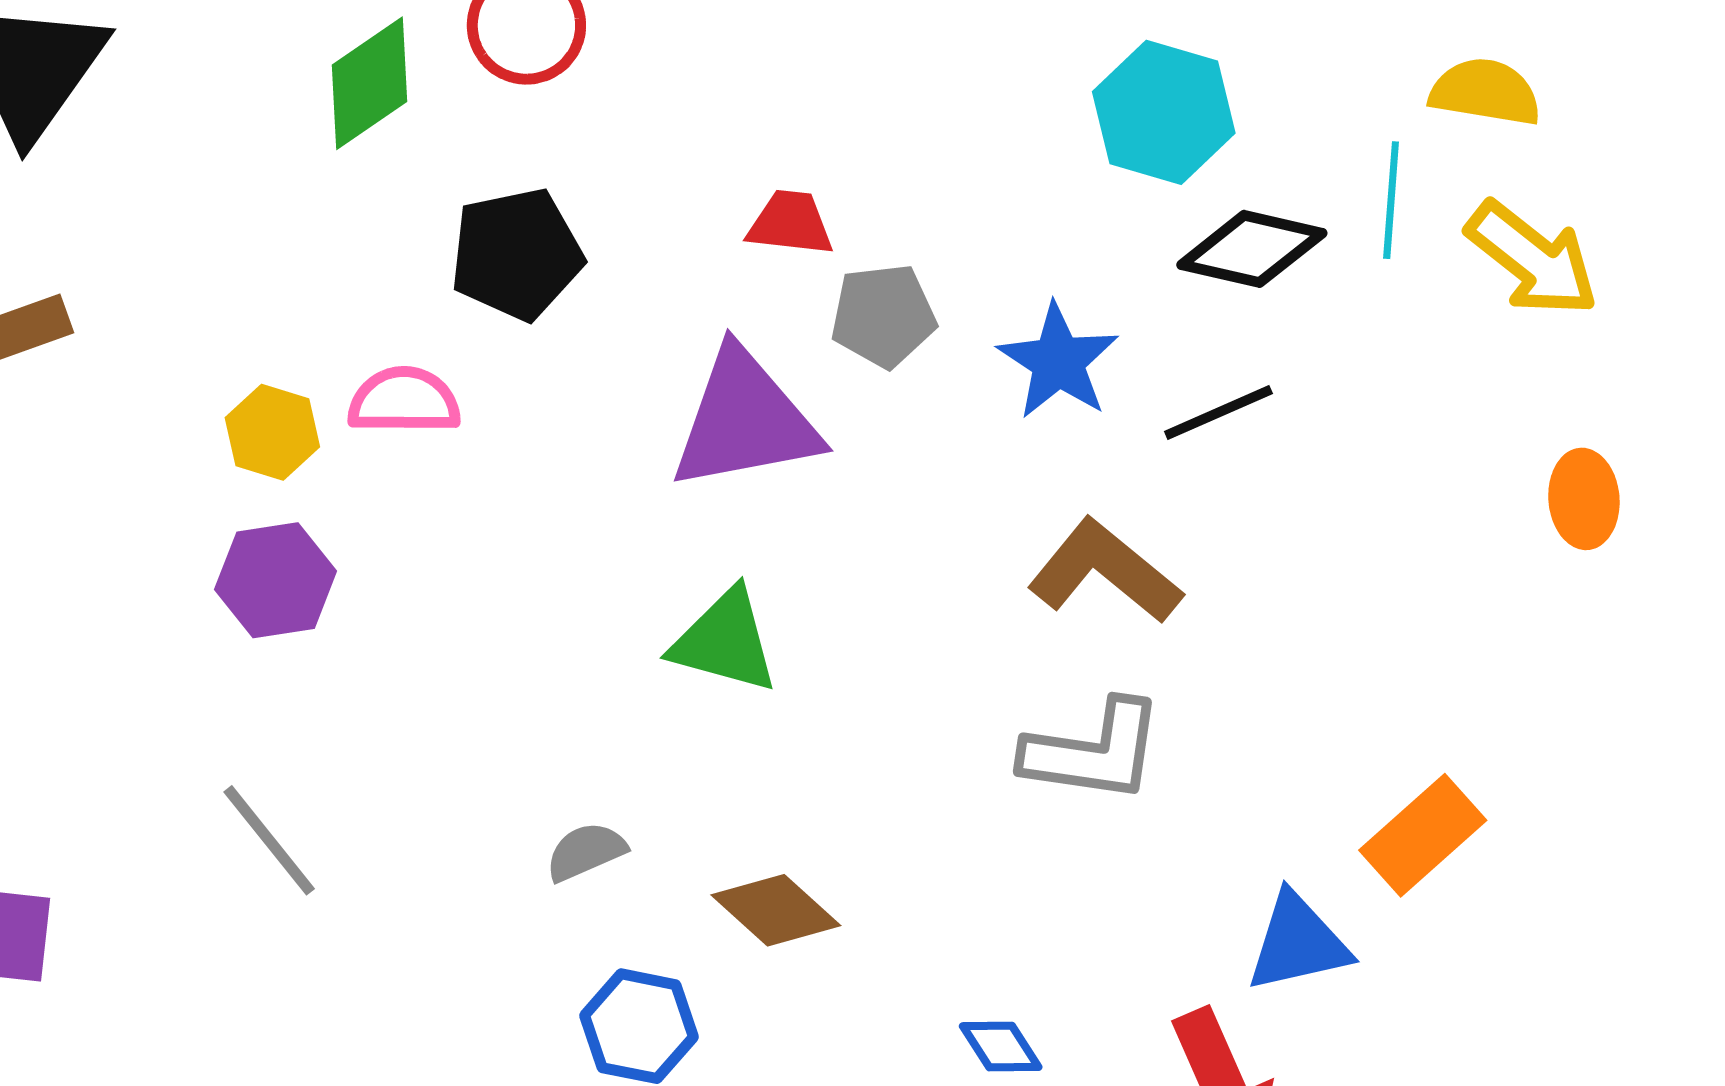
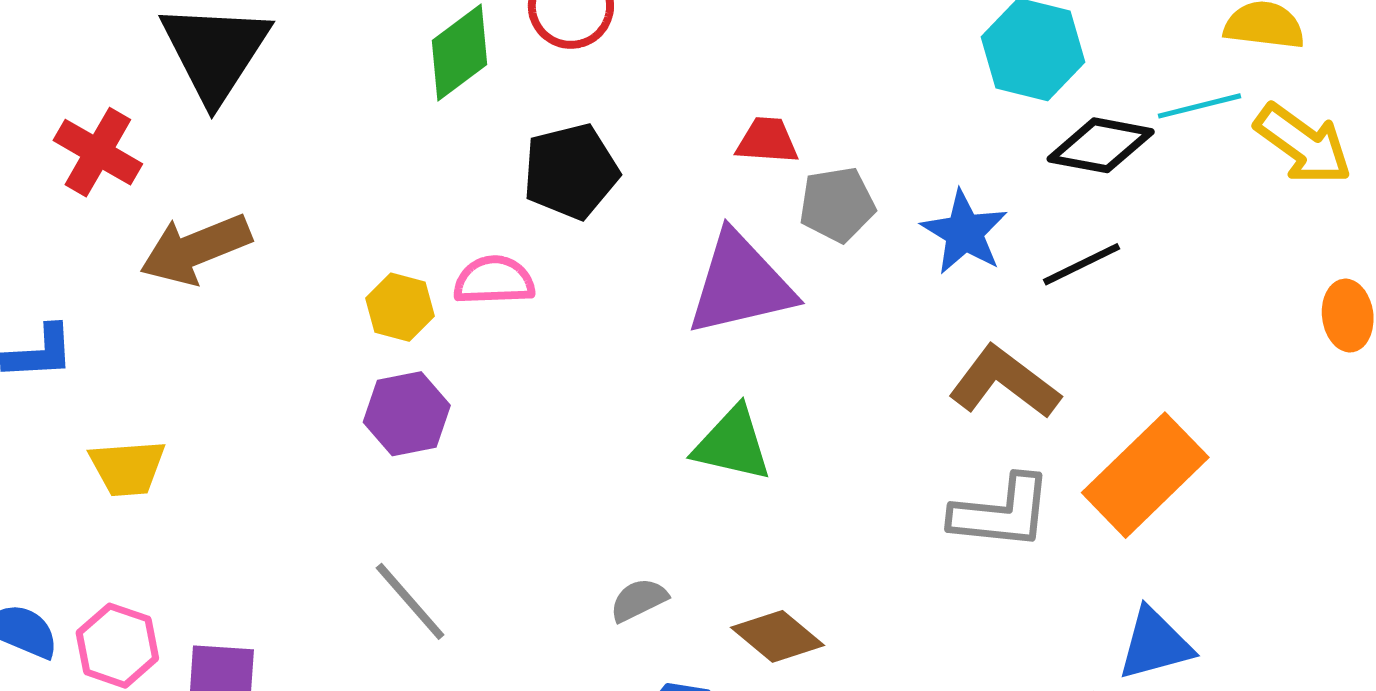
cyan line: (1391, 200) -> (1200, 106), turned 74
orange rectangle: (1423, 835) -> (1145, 475), moved, size x1.4

